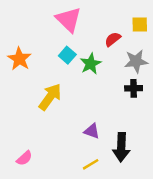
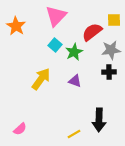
pink triangle: (69, 20) -> (56, 16), turned 30
red semicircle: (113, 39) -> (92, 32), size x1.5
orange star: (19, 59) -> (16, 26), moved
purple triangle: (92, 131) -> (75, 81), moved

